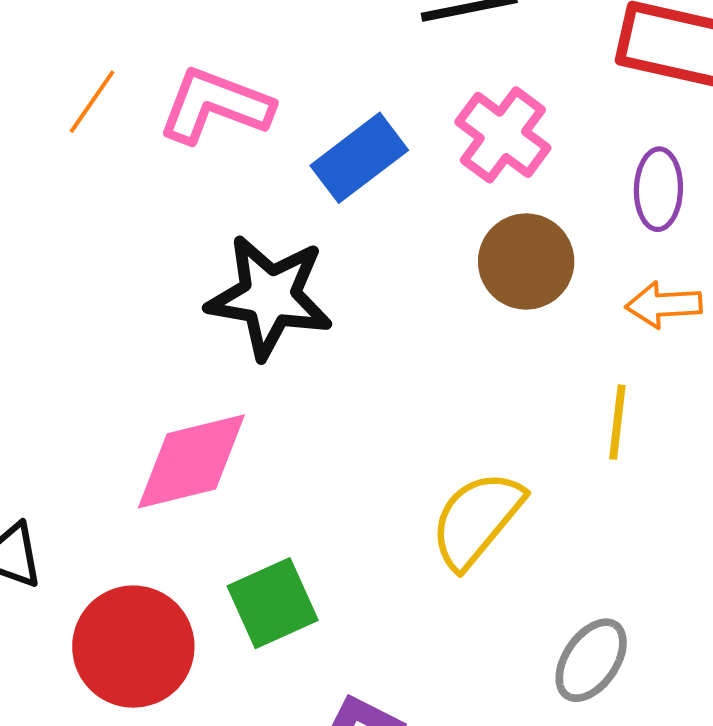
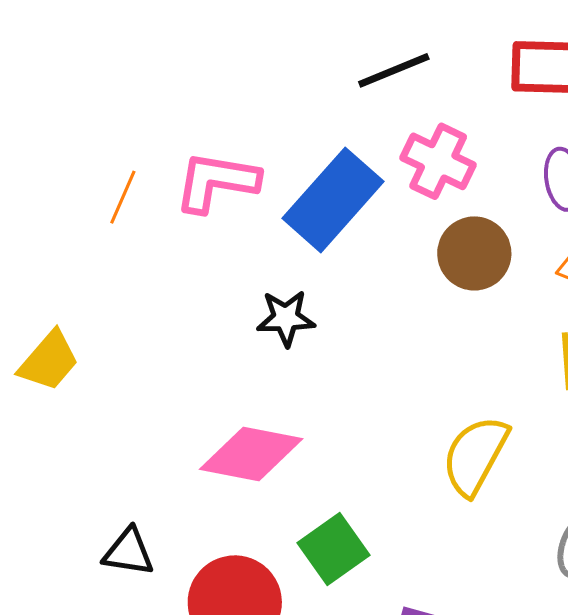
blue rectangle: (359, 158) -> (333, 200), size x1.4
black star: (270, 297) -> (286, 318), size x0.6
pink diamond: (191, 461) -> (251, 454), turned 36

